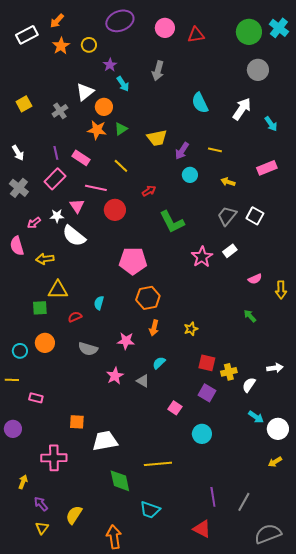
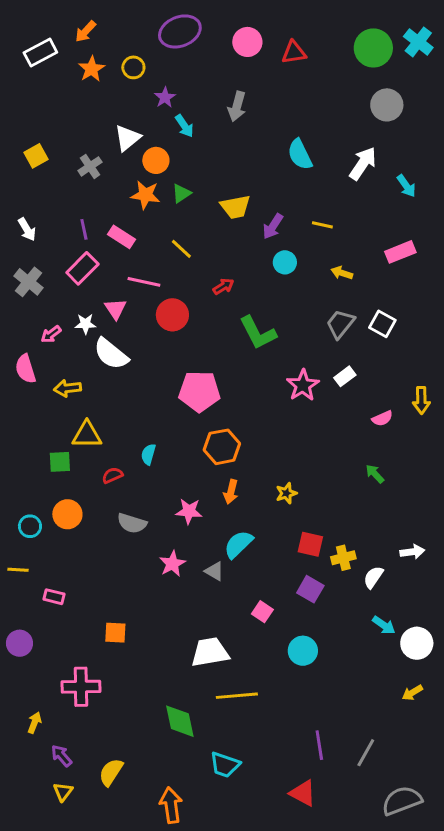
yellow arrow: (281, 290) -> (421, 400), moved
cyan semicircle: (159, 363) -> (238, 544), size x1.5
white trapezoid: (105, 441) -> (210, 652), moved

